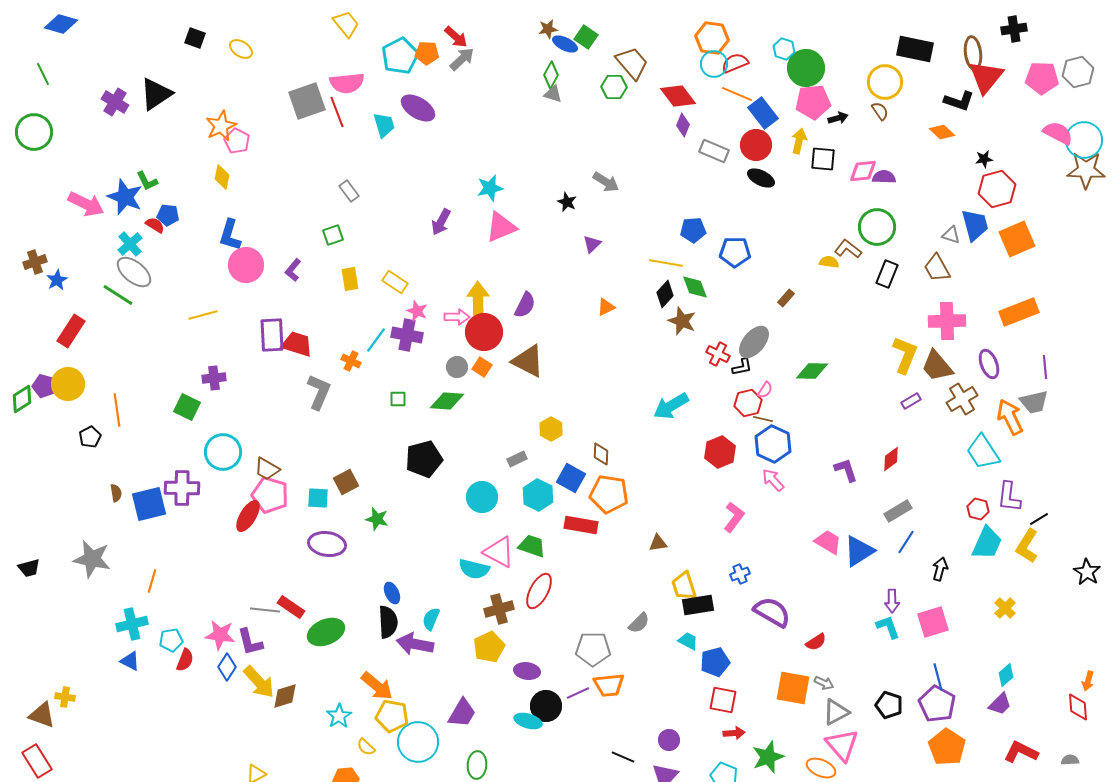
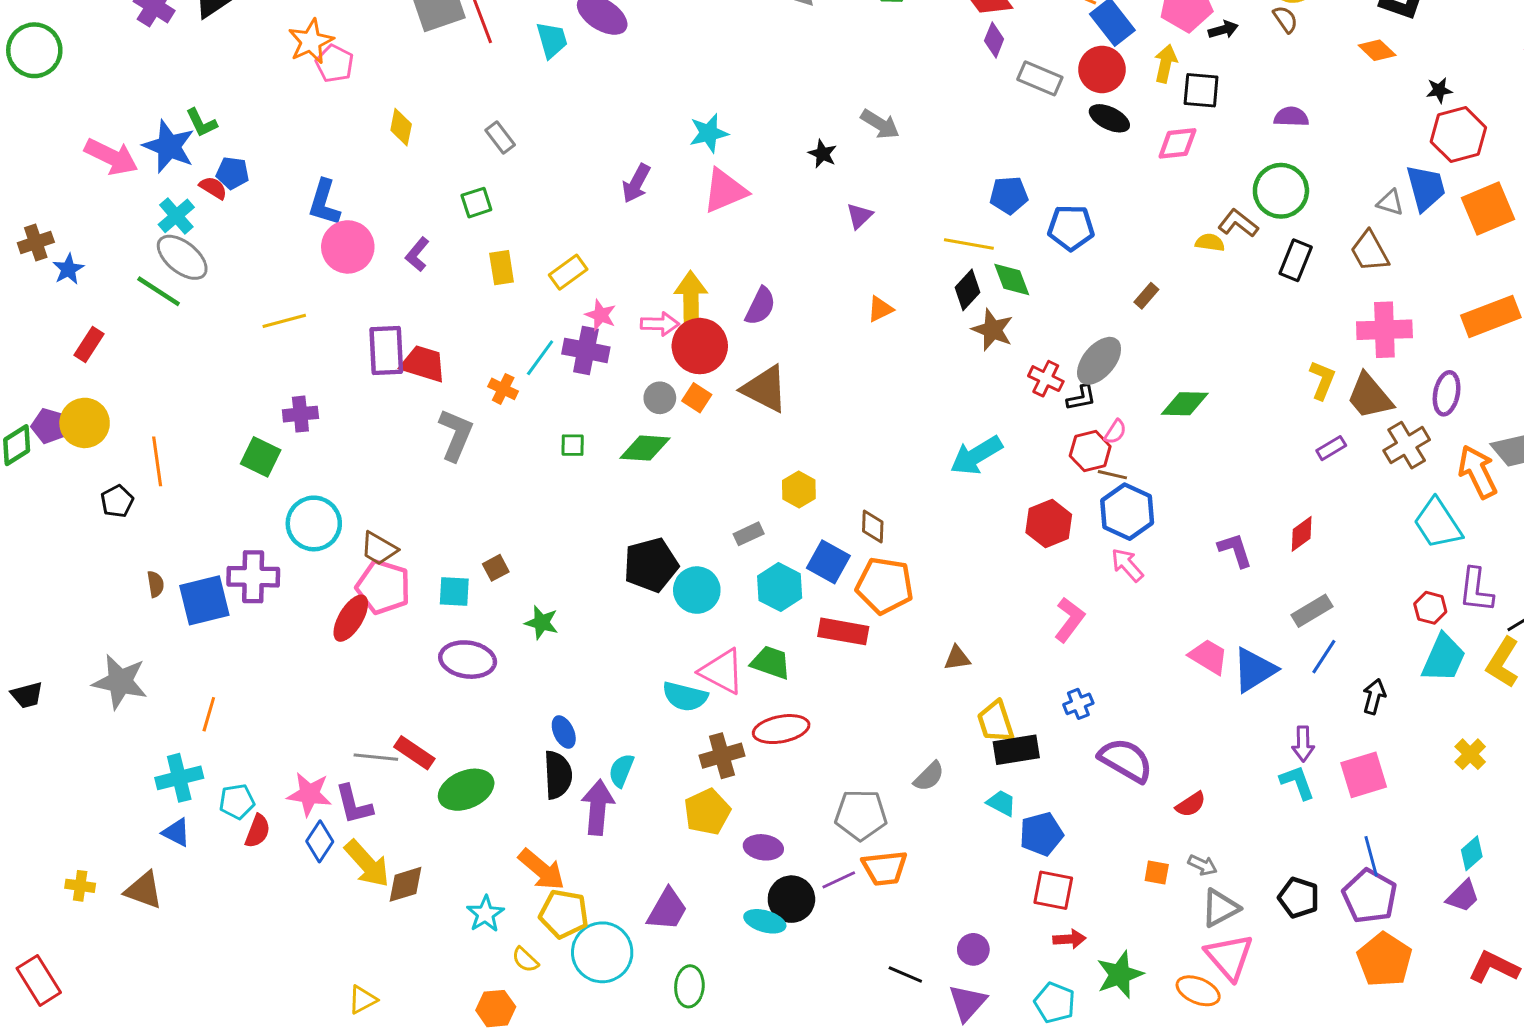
pink diamond: (863, 171) -> (1177, 143), moved
yellow diamond: (222, 177) -> (401, 127), moved
yellow rectangle: (395, 282) -> (568, 272), turned -70
red rectangle: (71, 331) -> (89, 345), size x0.7
yellow L-shape: (905, 355) -> (1322, 380), size x0.7
purple ellipse: (989, 364) -> (1447, 393), turned 32
black pentagon: (424, 459) -> (651, 565), moved
brown square: (346, 482) -> (496, 568), size x0.7
red ellipse: (539, 591) -> (781, 729), turned 51
purple arrow: (415, 644) -> (598, 807), turned 84
orange square: (793, 688) -> (1157, 872), size x0.5
brown triangle: (42, 715) -> (144, 890), moved

